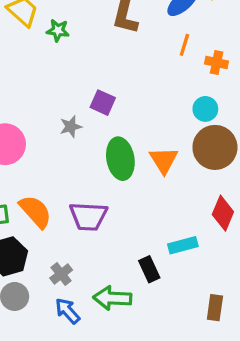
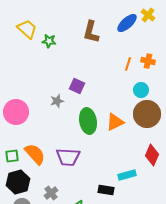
orange line: (184, 45) -> (128, 64), moved
orange triangle: (164, 160) -> (115, 122), turned 36
black rectangle: (149, 269) -> (106, 190), turned -56

